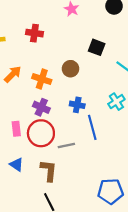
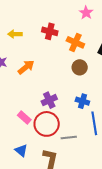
orange cross: (42, 79) -> (75, 42), moved
purple cross: (41, 107) -> (49, 100), turned 35
pink rectangle: (16, 129) -> (24, 117), turned -48

